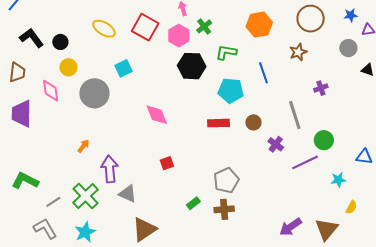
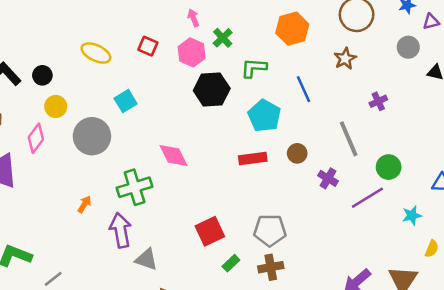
red square: (145, 27) -> (148, 46), size x0.6
pink diamond: (51, 91) -> (36, 138), turned 50
cyan pentagon: (231, 91) -> (264, 116), turned 30
red square: (167, 163) -> (210, 231), moved, size x1.6
gray pentagon: (226, 180) -> (270, 230), turned 30
green cross: (86, 196) -> (135, 187), moved, turned 32

